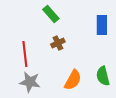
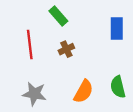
red line: (25, 54) -> (30, 45), moved

